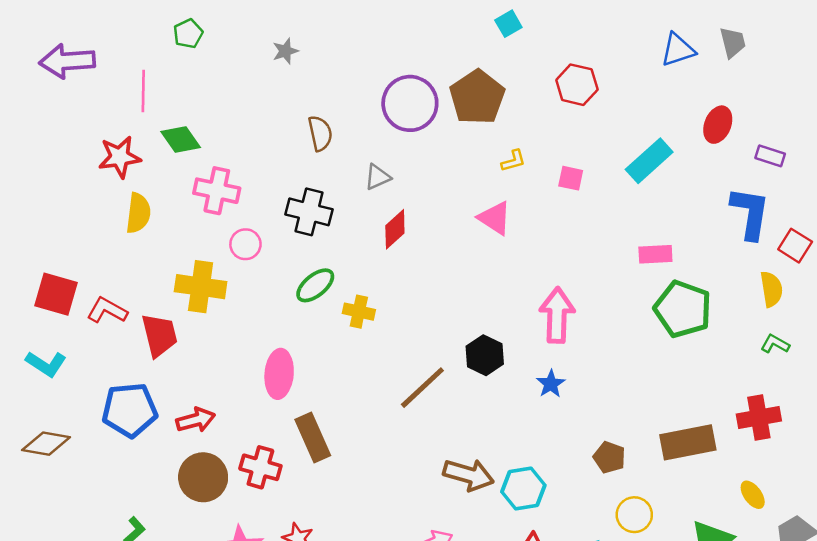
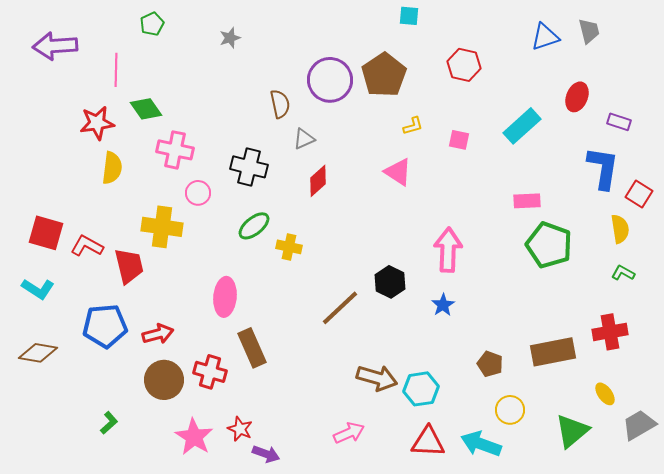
cyan square: (508, 24) -> (409, 16), turned 35
brown semicircle: (320, 133) -> (280, 104), moved

